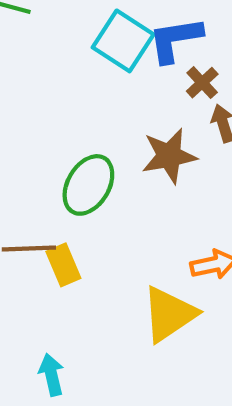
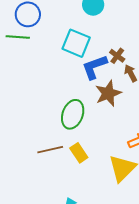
blue L-shape: (175, 40) -> (94, 67), moved
yellow rectangle: (63, 265) -> (79, 153), moved

